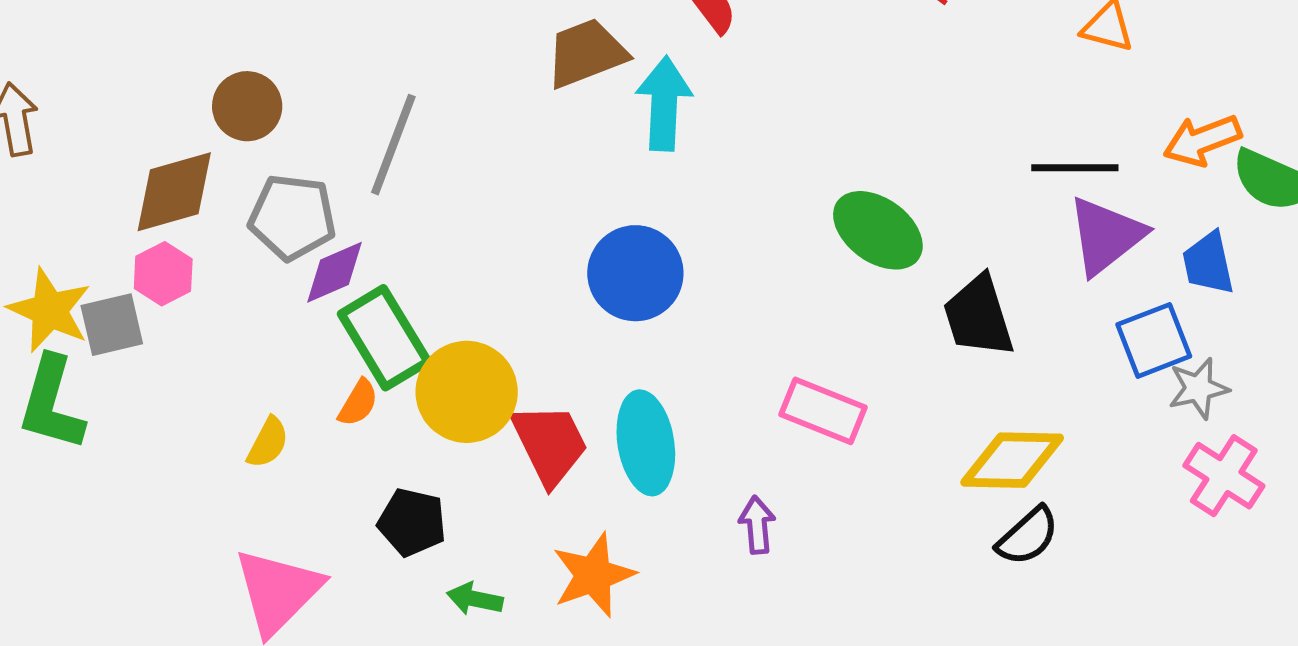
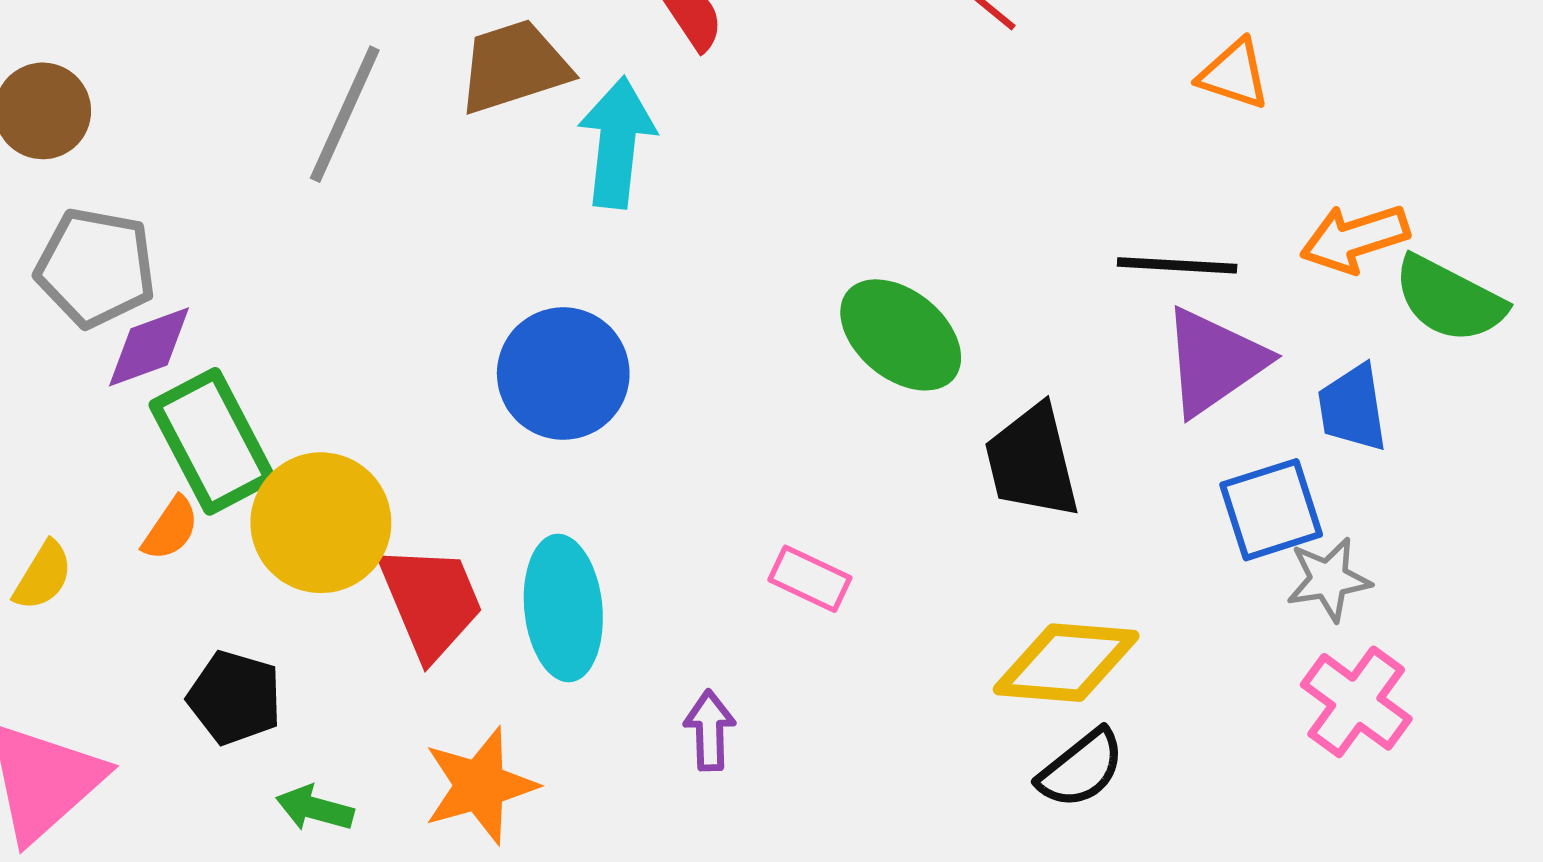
gray line: (393, 145) -> (345, 114), moved
pink rectangle: (823, 411) -> (810, 579), size x0.7

